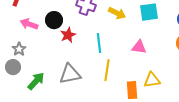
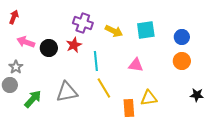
black circle: (54, 20) -> (49, 48), moved
red star: (68, 35) -> (74, 45), moved
yellow line: (107, 70) -> (104, 88), turned -40

